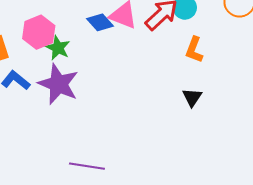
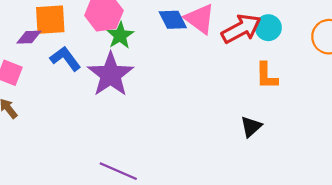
orange L-shape: (194, 50) -> (267, 76), turned -36

